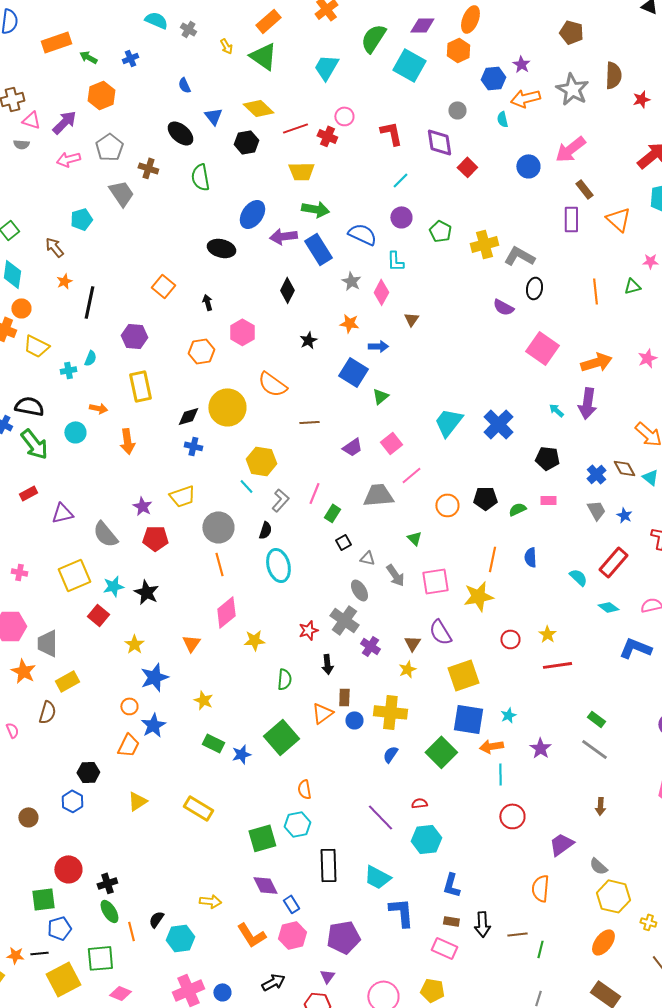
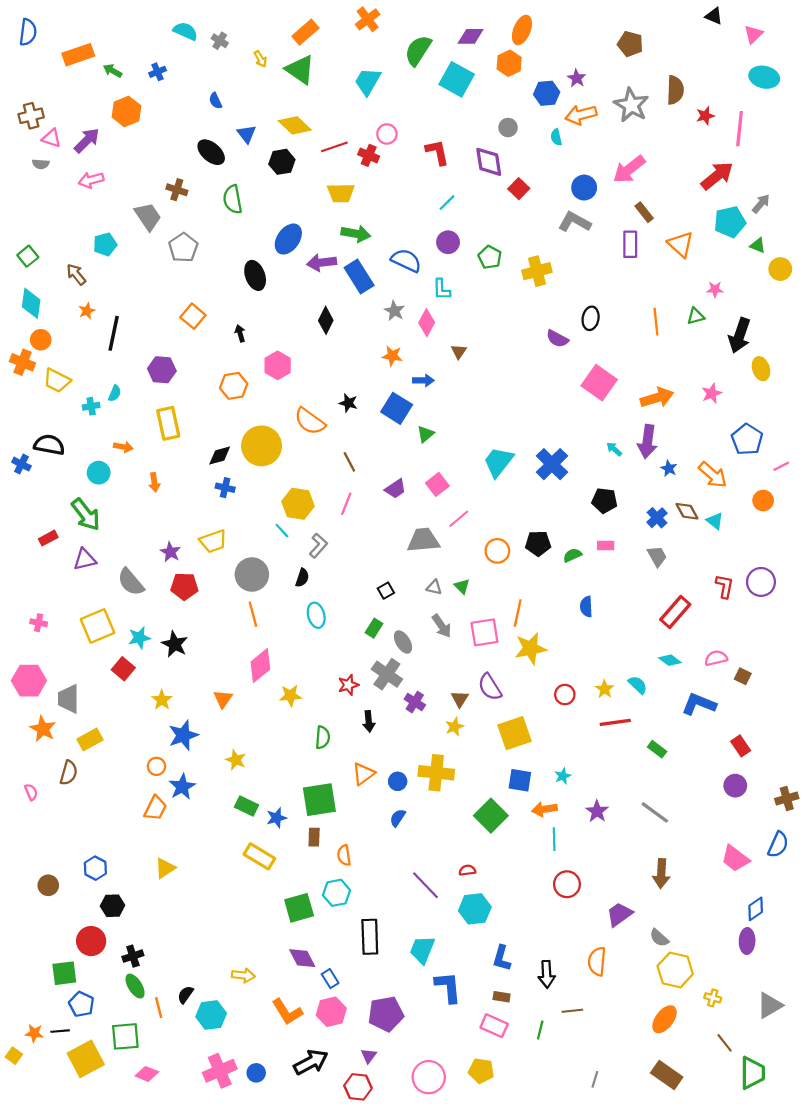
gray pentagon: (109, 147) -> (183, 248), moved
black ellipse: (221, 248) -> (255, 275), turned 56
gray L-shape: (519, 256) -> (574, 222), moved
black star: (308, 340) -> (348, 403), moved, turned -30
brown line: (309, 422) -> (349, 462), turned 66
orange arrow: (127, 441) -> (154, 482), size x0.7
green arrow: (34, 444) -> (86, 514), moved
pink line: (314, 493) -> (346, 504), moved
green rectangle: (332, 513) -> (374, 628), moved
blue star: (624, 515) -> (669, 468), moved
gray triangle: (367, 558) -> (434, 587), moved
orange line: (492, 559) -> (518, 613), moved
cyan ellipse: (278, 565) -> (316, 615), size x0.7
cyan semicircle: (578, 577) -> (638, 685), moved
brown rectangle: (344, 697) -> (314, 837), moved
blue square: (468, 719) -> (520, 780), size x0.7
green rectangle: (596, 719) -> (657, 749), moved
green square: (281, 737) -> (319, 800), turned 32
blue semicircle: (390, 754) -> (398, 818), moved
black hexagon: (88, 772) -> (113, 906), moved
brown arrow: (600, 806) -> (661, 874), size x1.5
yellow rectangle: (198, 808) -> (259, 856), moved
cyan trapezoid: (377, 877) -> (422, 950), turned 84
black arrow: (482, 924) -> (547, 974), moved
blue pentagon: (59, 928) -> (81, 1004), turned -30
green line: (540, 949) -> (540, 1030), moved
black arrow: (273, 982) -> (311, 1062), size x1.4

